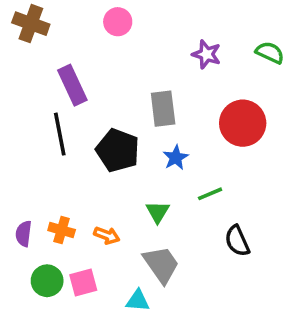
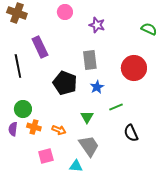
purple star: (206, 54) -> (97, 25), moved
black line: (60, 134) -> (18, 66), moved
green circle: (47, 281) -> (23, 109), moved

